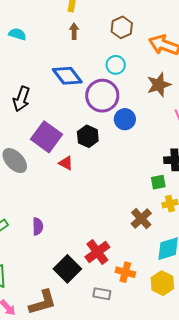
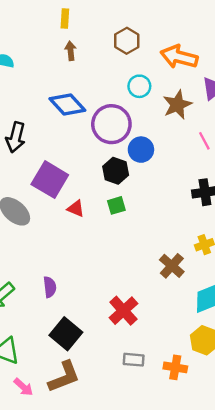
cyan circle: (116, 65) -> (139, 86), moved
black hexagon: (88, 136) -> (116, 171), moved
green square: (158, 182) -> (116, 205), moved
black square: (67, 269) -> (66, 334), moved
orange cross: (125, 272) -> (175, 367), moved

